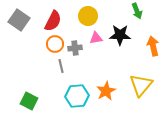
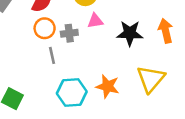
black star: (120, 35) -> (130, 33), moved
orange star: (106, 91) -> (108, 86), turned -30

